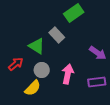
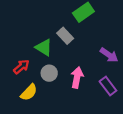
purple rectangle: (97, 82) -> (108, 86), turned 60
yellow semicircle: (33, 88) -> (29, 92), moved

